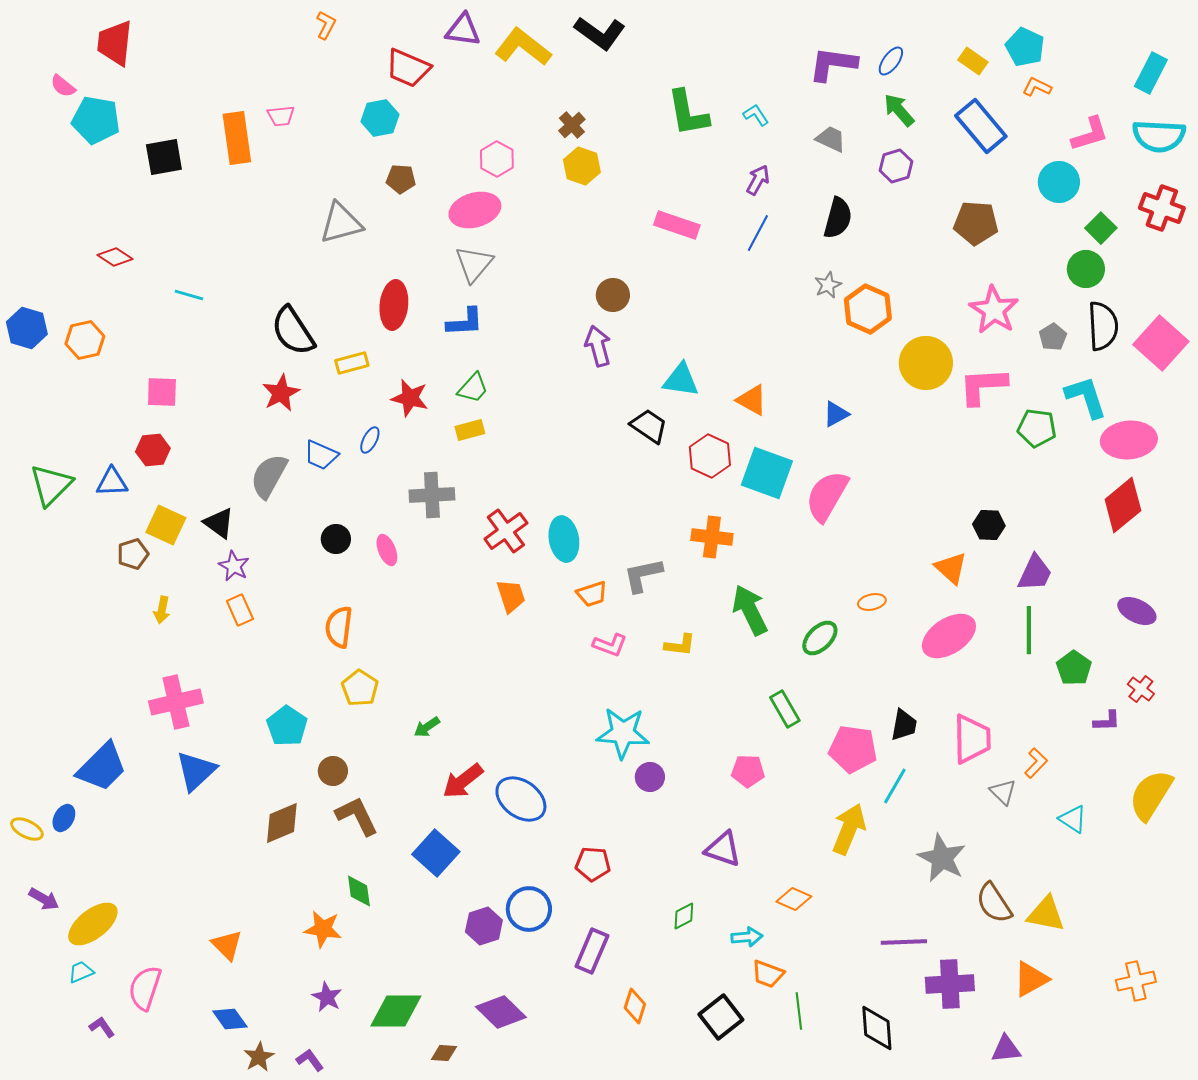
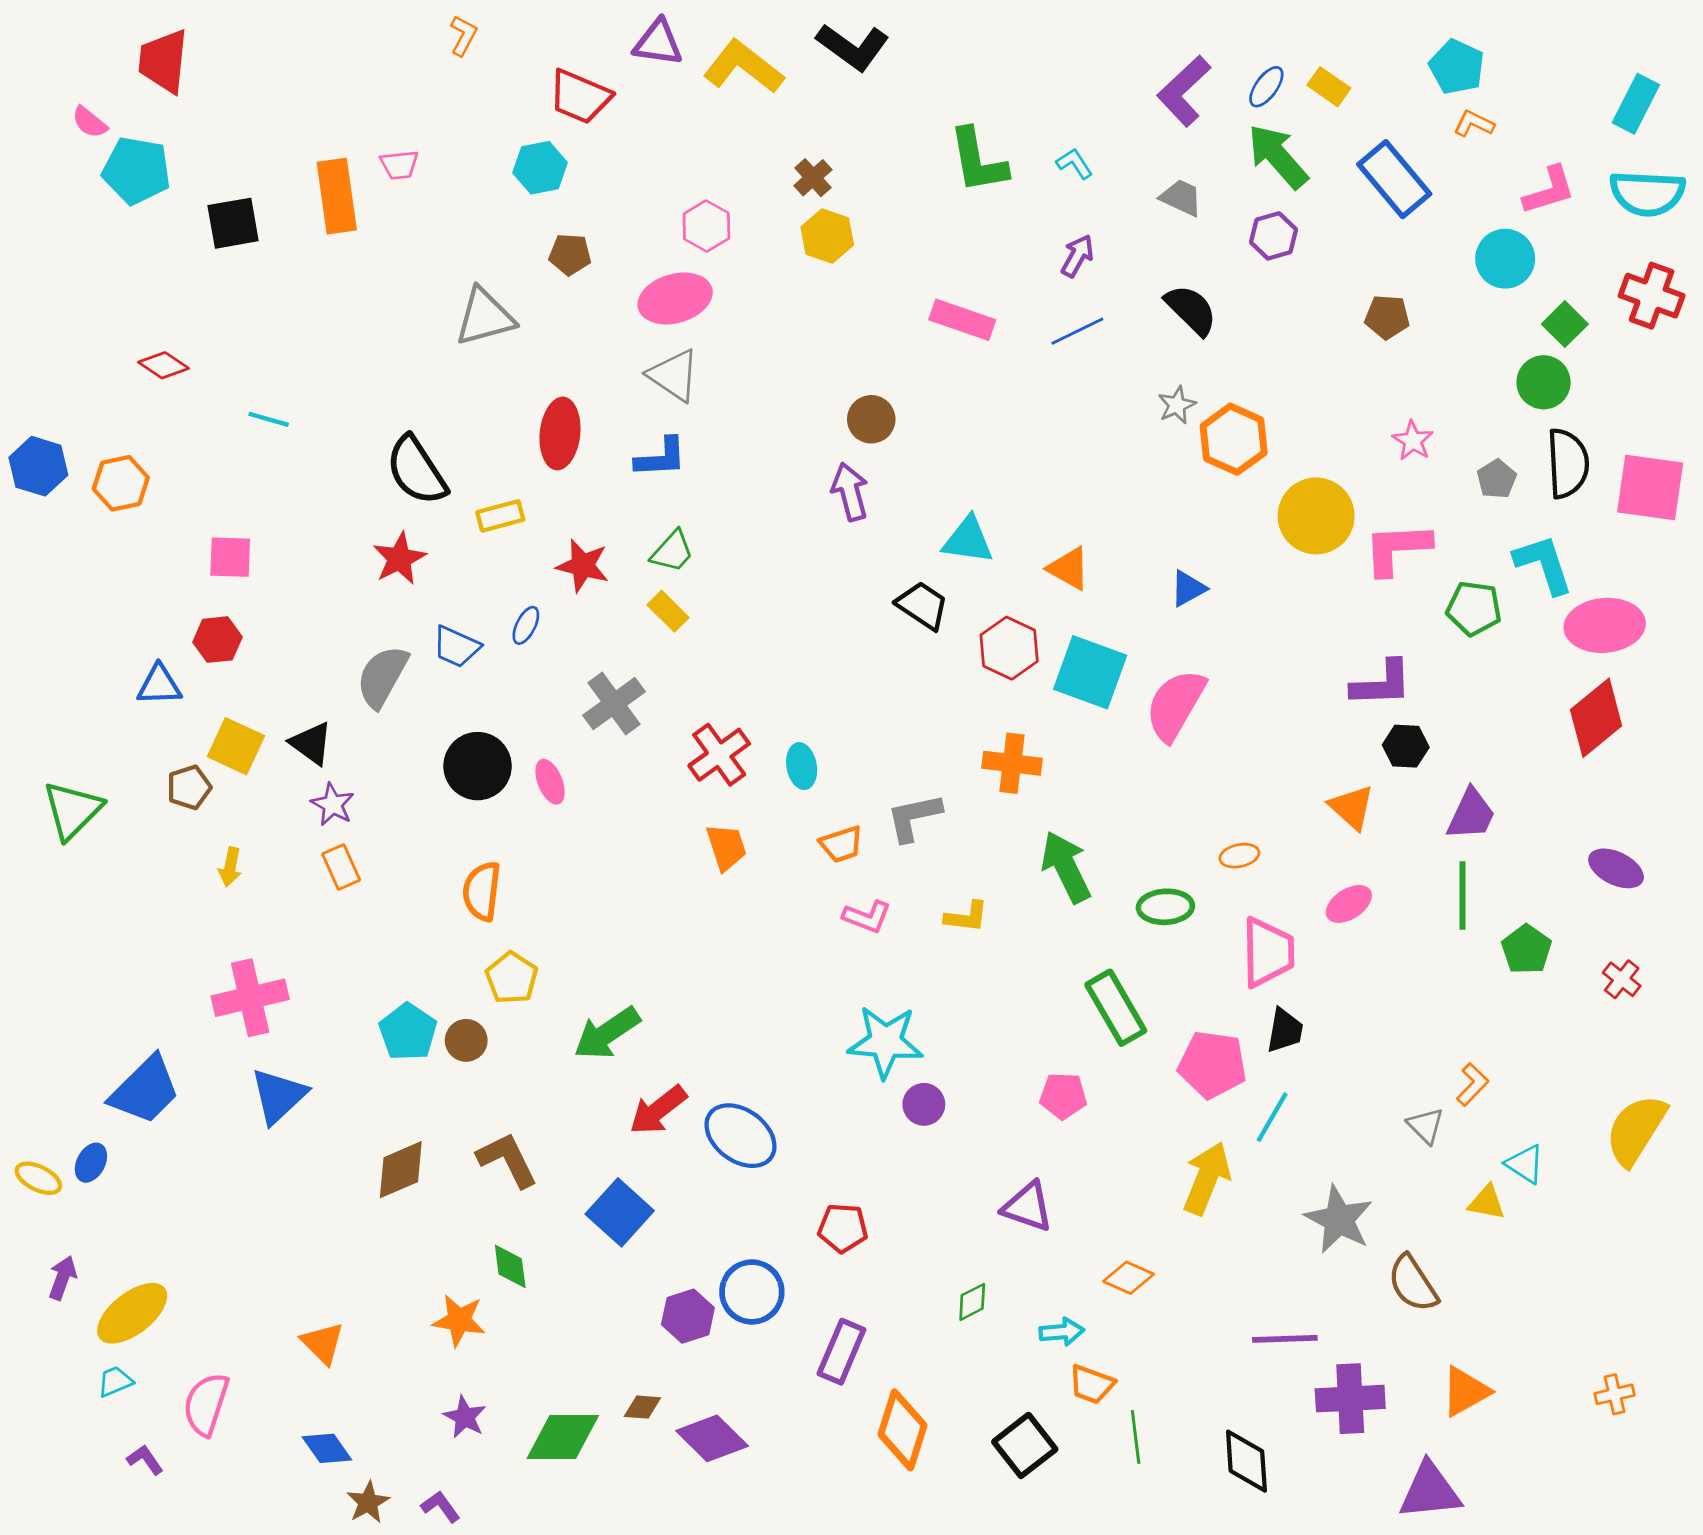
yellow rectangle: (973, 61) -> (1329, 87), moved
purple L-shape: (833, 64) -> (1184, 91), turned -51
green arrow: (899, 110) -> (1278, 156), size x1.4
black semicircle: (838, 218) -> (1191, 310), turned -60
brown pentagon: (976, 223) -> (1387, 317), size x0.7
blue line: (758, 233) -> (1077, 331), turned 36
gray triangle: (474, 264) -> (674, 375), turned -36
pink star: (994, 310) -> (1413, 441), size x0.6
pink square: (1161, 343) -> (1650, 488), turned -34
yellow rectangle: (470, 430) -> (668, 611), turned 60
green triangle: (51, 485) -> (72, 810), moved
gray cross: (432, 495) -> (614, 704), turned -33
black circle: (336, 539) -> (478, 766), size x1.6
cyan ellipse: (564, 539) -> (802, 766), size x0.7
pink ellipse: (949, 636) -> (1349, 904), size x0.6
green ellipse: (820, 638) -> (1165, 907), turned 42
green rectangle: (785, 709) -> (1116, 1008), size x1.4
purple L-shape: (1107, 721) -> (1382, 684), moved, size x1.6
green arrow: (427, 727) -> (607, 1033), size x1.8
pink trapezoid: (972, 739) -> (1268, 952), moved
brown circle: (333, 771) -> (466, 1040), moved
purple arrow: (44, 899) -> (63, 1278), turned -100
yellow triangle: (1046, 914) -> (1487, 1202), moved, size x0.7
orange cross: (1136, 981) -> (1615, 1394), size x0.7
orange diamond: (635, 1006) -> (903, 1430), size x1.6
purple triangle: (1006, 1049) -> (1430, 1491), size x1.5
brown diamond: (444, 1053) -> (642, 1407), moved

